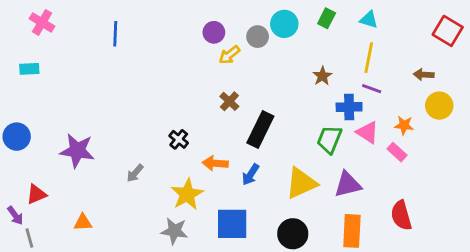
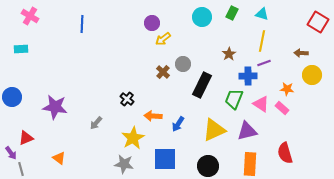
gray circle: (258, 37) -> (183, 64), moved
purple line: (372, 89) -> (264, 63), turned -40
black rectangle: (260, 130) -> (202, 85), moved
pink triangle: (367, 132) -> (261, 104), moved
orange triangle: (83, 222) -> (59, 158), turned 40

